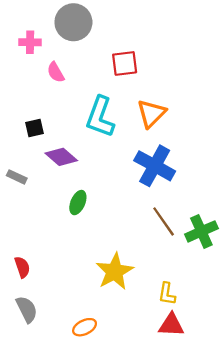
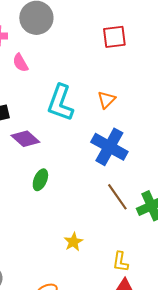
red square: (125, 63) -> (114, 37), moved
orange triangle: (151, 114) -> (106, 100), size x0.7
yellow star: (115, 272) -> (73, 242), size x0.6

